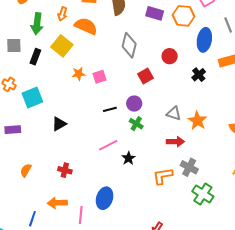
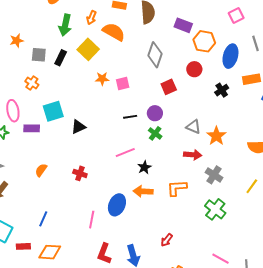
orange hexagon: (184, 16) -> (204, 41), moved
gray square: (14, 46) -> (39, 55), moved
cyan square: (32, 98) -> (53, 111), moved
gray cross: (189, 167) -> (214, 175), moved
orange arrow: (57, 203) -> (143, 191), moved

